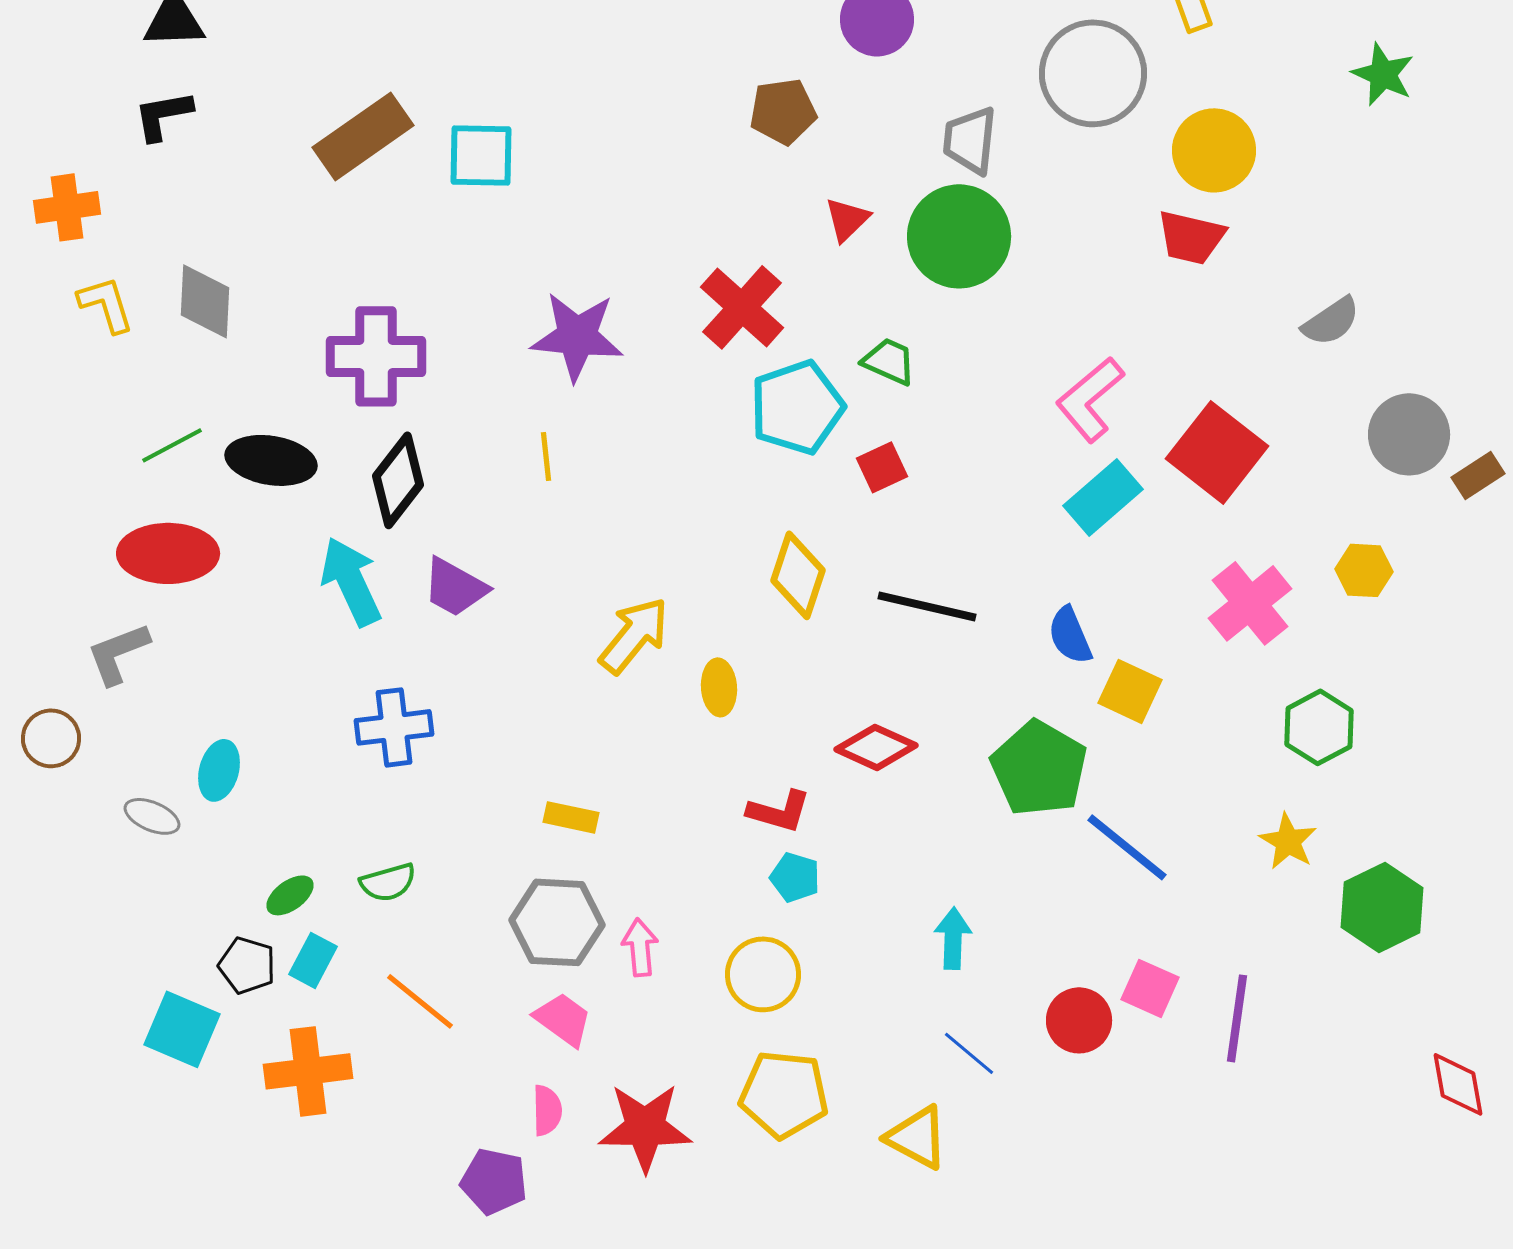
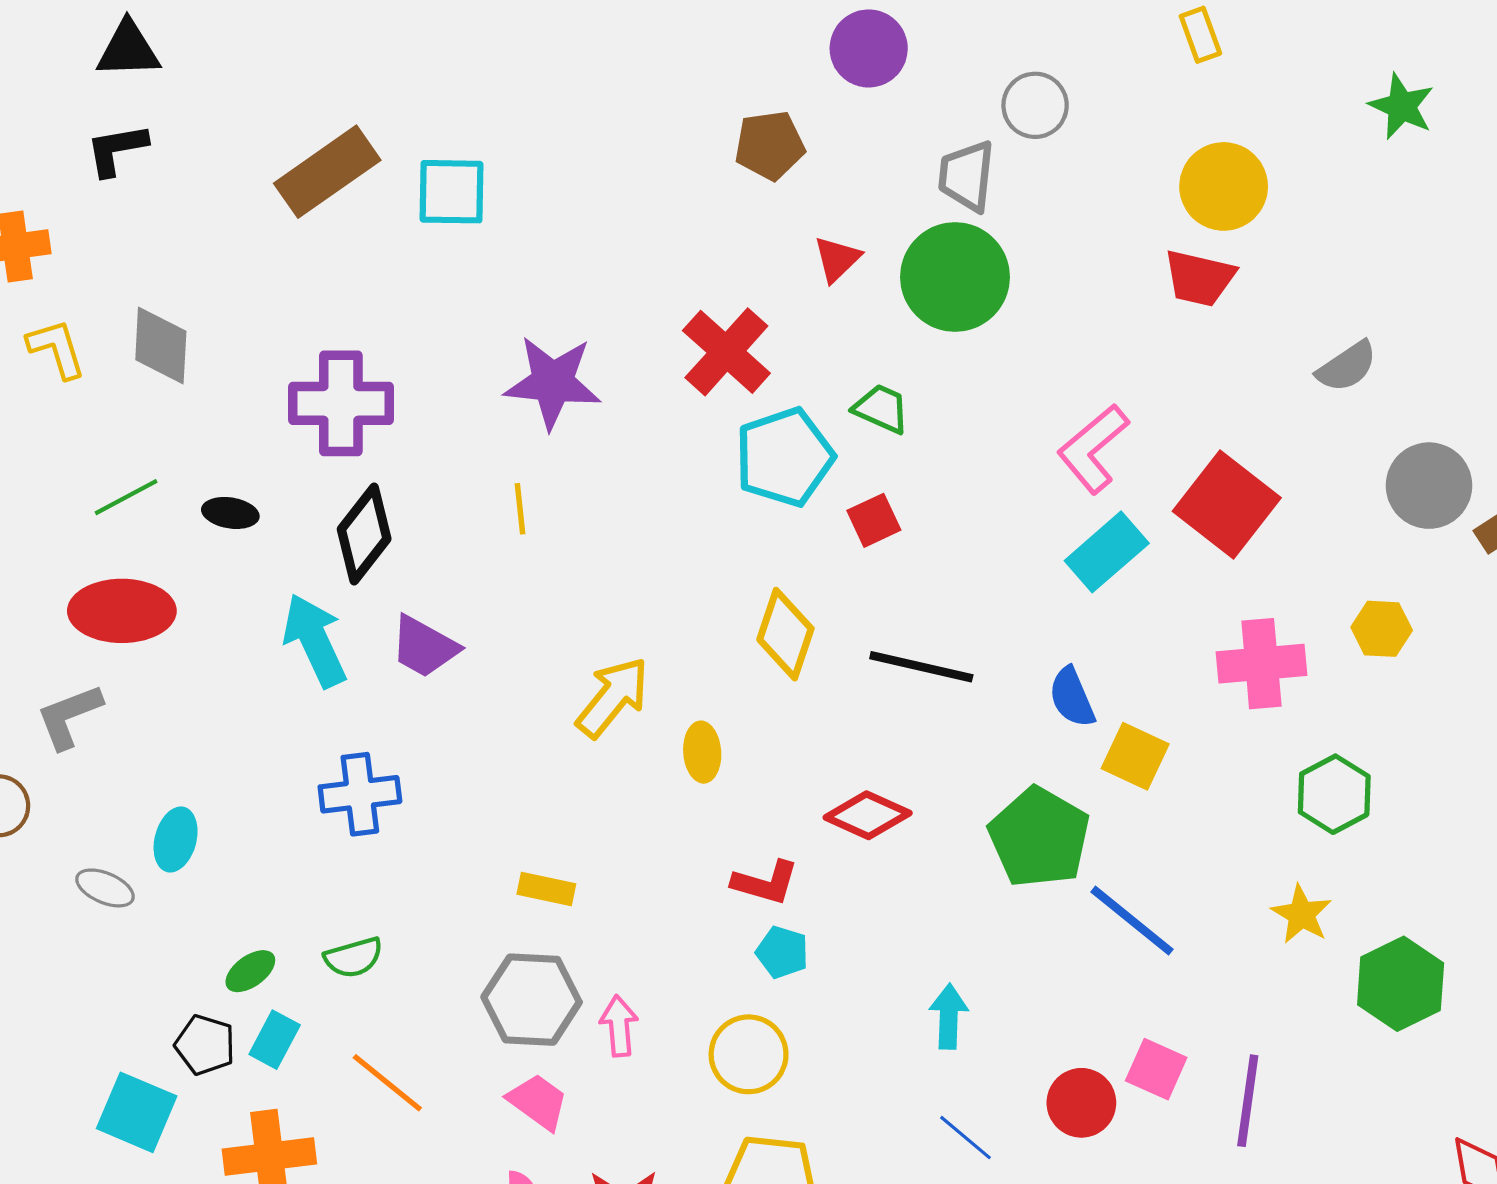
gray circle: (1093, 73) -> (1035, 105), moved, size x0.6
black ellipse: (271, 460) -> (230, 513), size x0.6
pink cross: (1250, 603) -> (1262, 664), turned 34

